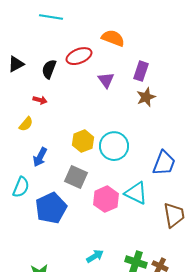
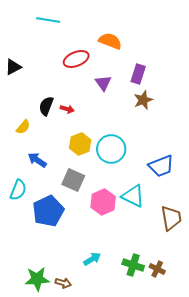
black semicircle: (49, 69) -> (46, 106), moved
red arrow: (40, 100) -> (67, 109), moved
blue arrow: (40, 157) -> (37, 160), turned 96
blue trapezoid: (164, 163) -> (161, 166), turned 48

